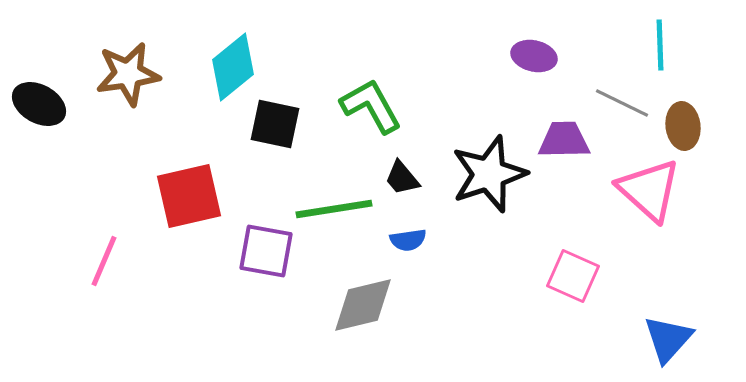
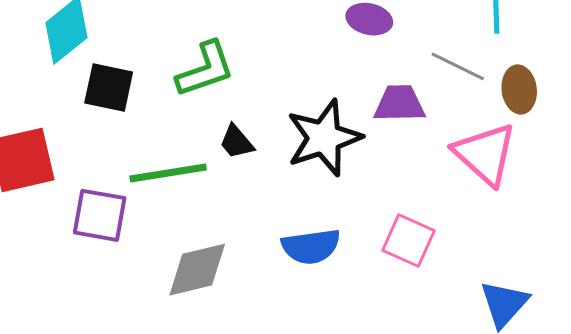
green L-shape: (371, 106) -> (205, 69), turned 100
blue semicircle: (408, 240) -> (311, 246), moved, size x1.6

